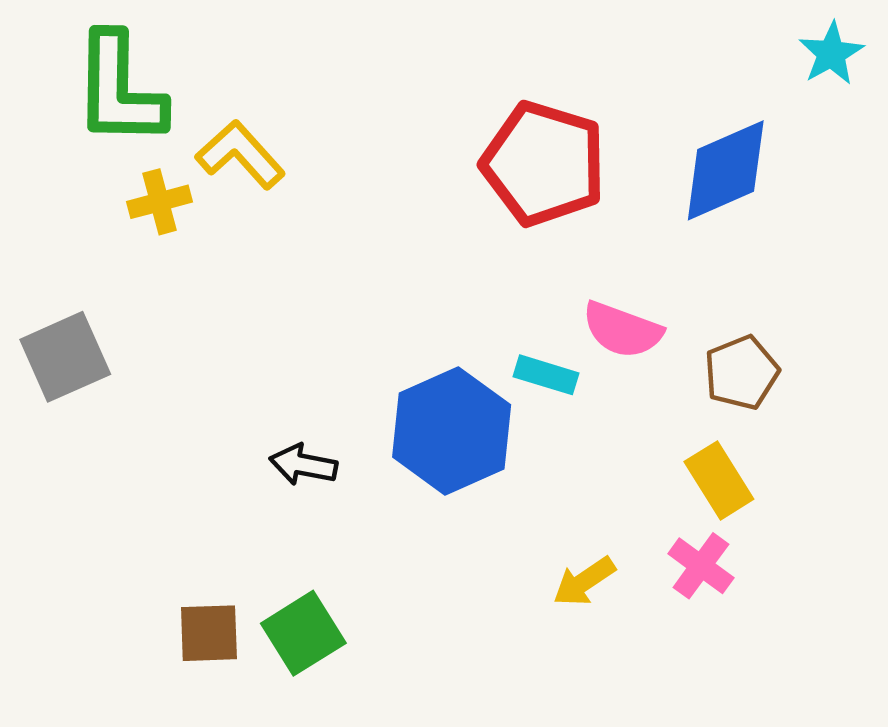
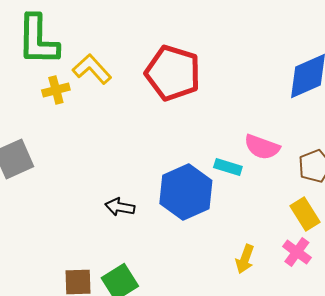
red pentagon: (544, 164) -> (173, 73), moved
yellow arrow: (584, 582) -> (245, 259), turned -36

